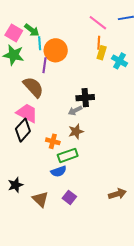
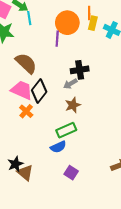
orange circle: (56, 50) -> (67, 23), moved
purple line: (45, 65) -> (57, 39), moved
black diamond: (23, 130) -> (39, 91), moved
orange cross: (53, 141) -> (26, 111), moved, turned 32
brown triangle: (40, 199) -> (25, 173), moved

